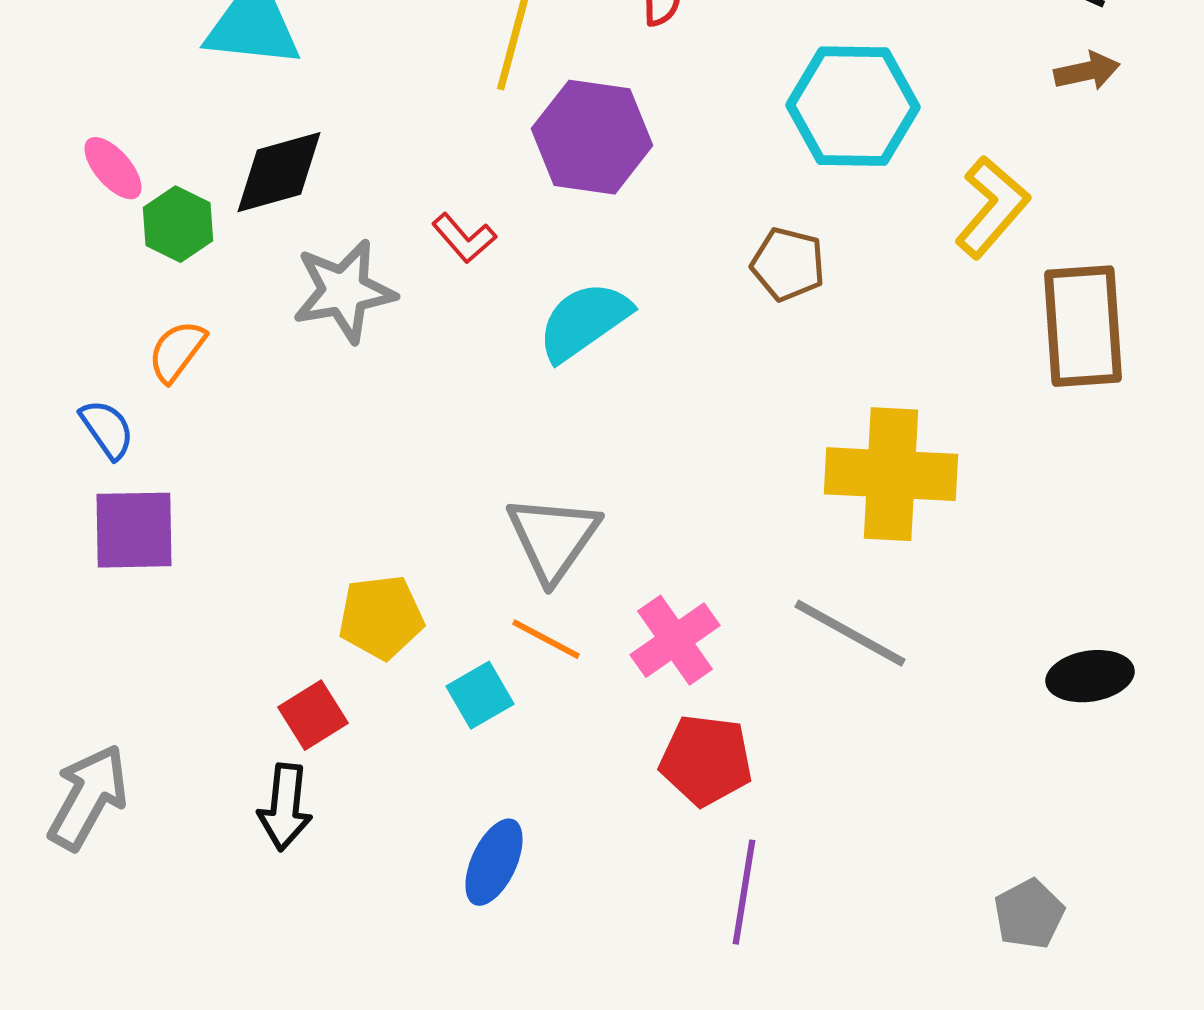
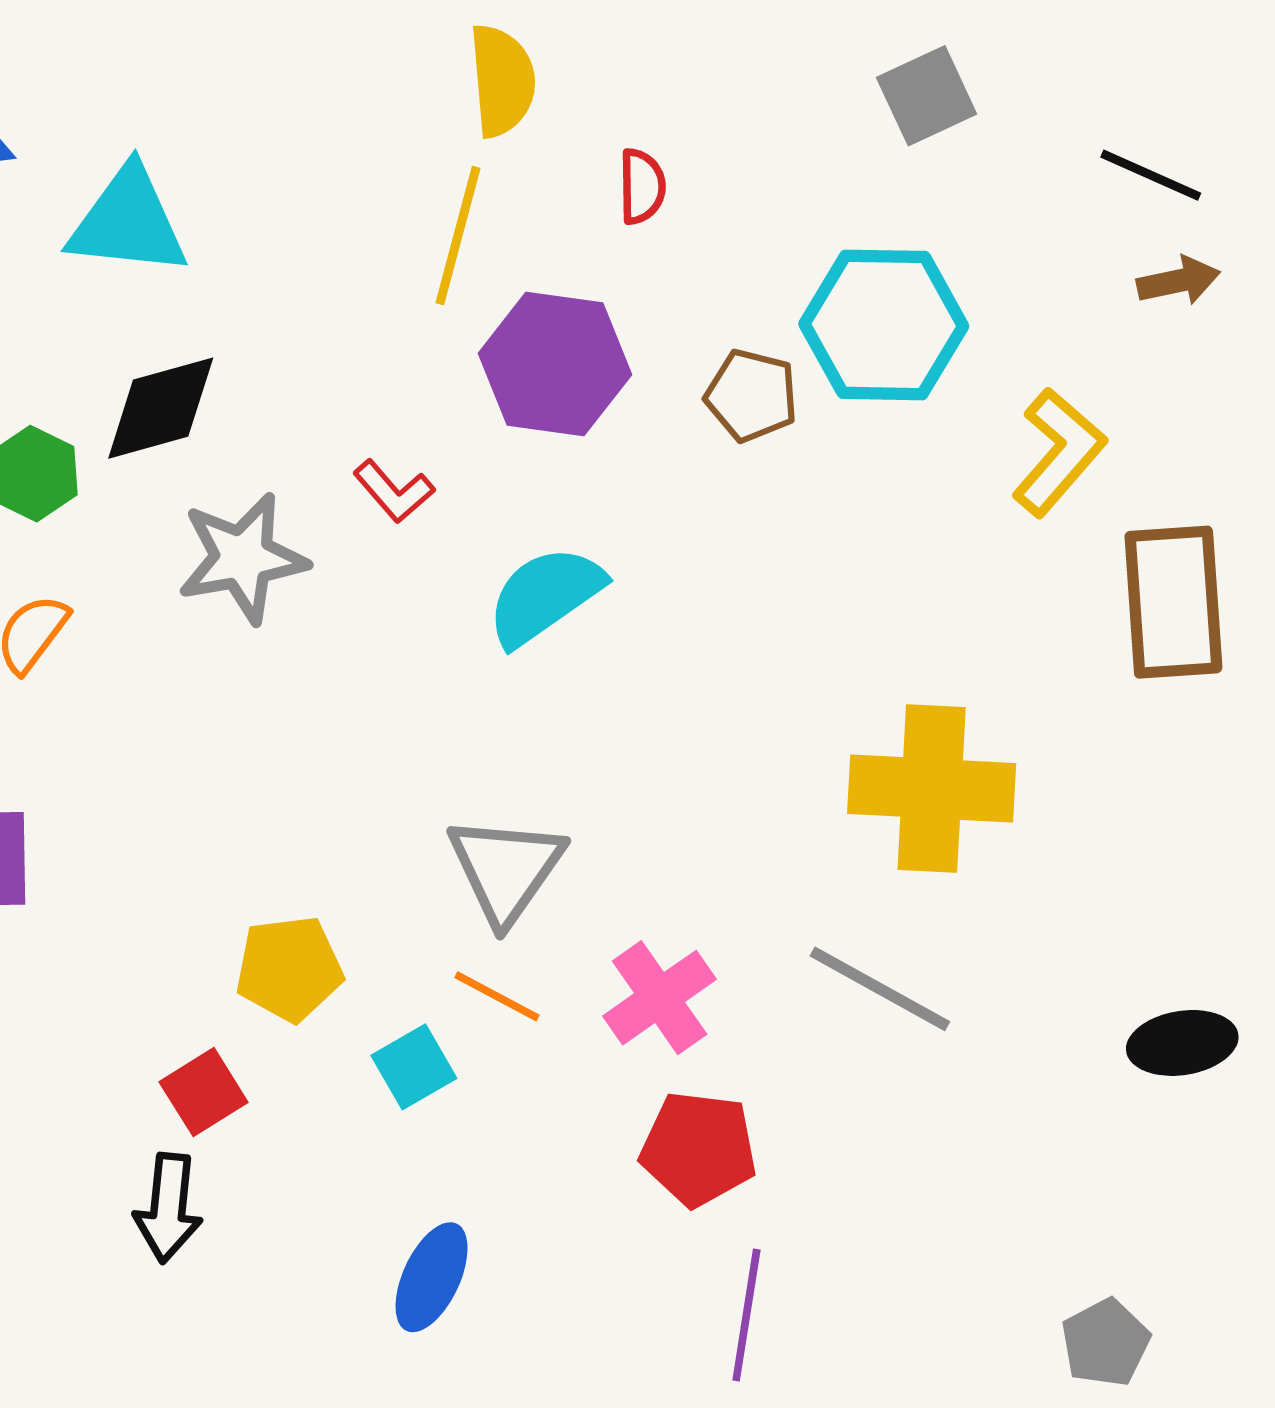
brown pentagon: (788, 264) -> (751, 396), moved

